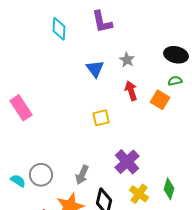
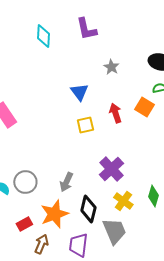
blue triangle: (95, 69) -> (79, 92), moved
red arrow: (131, 91) -> (115, 113), moved

